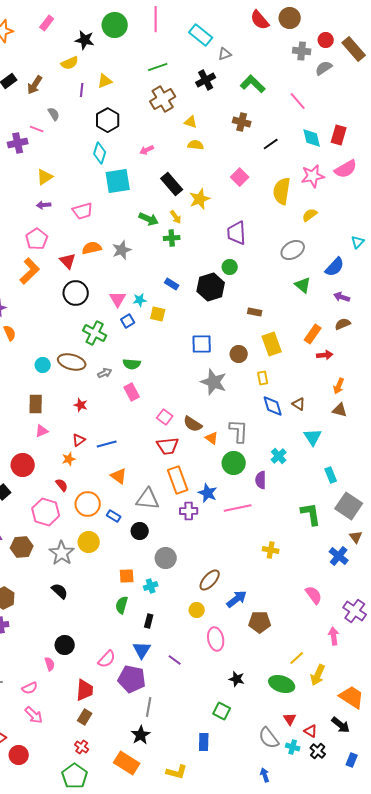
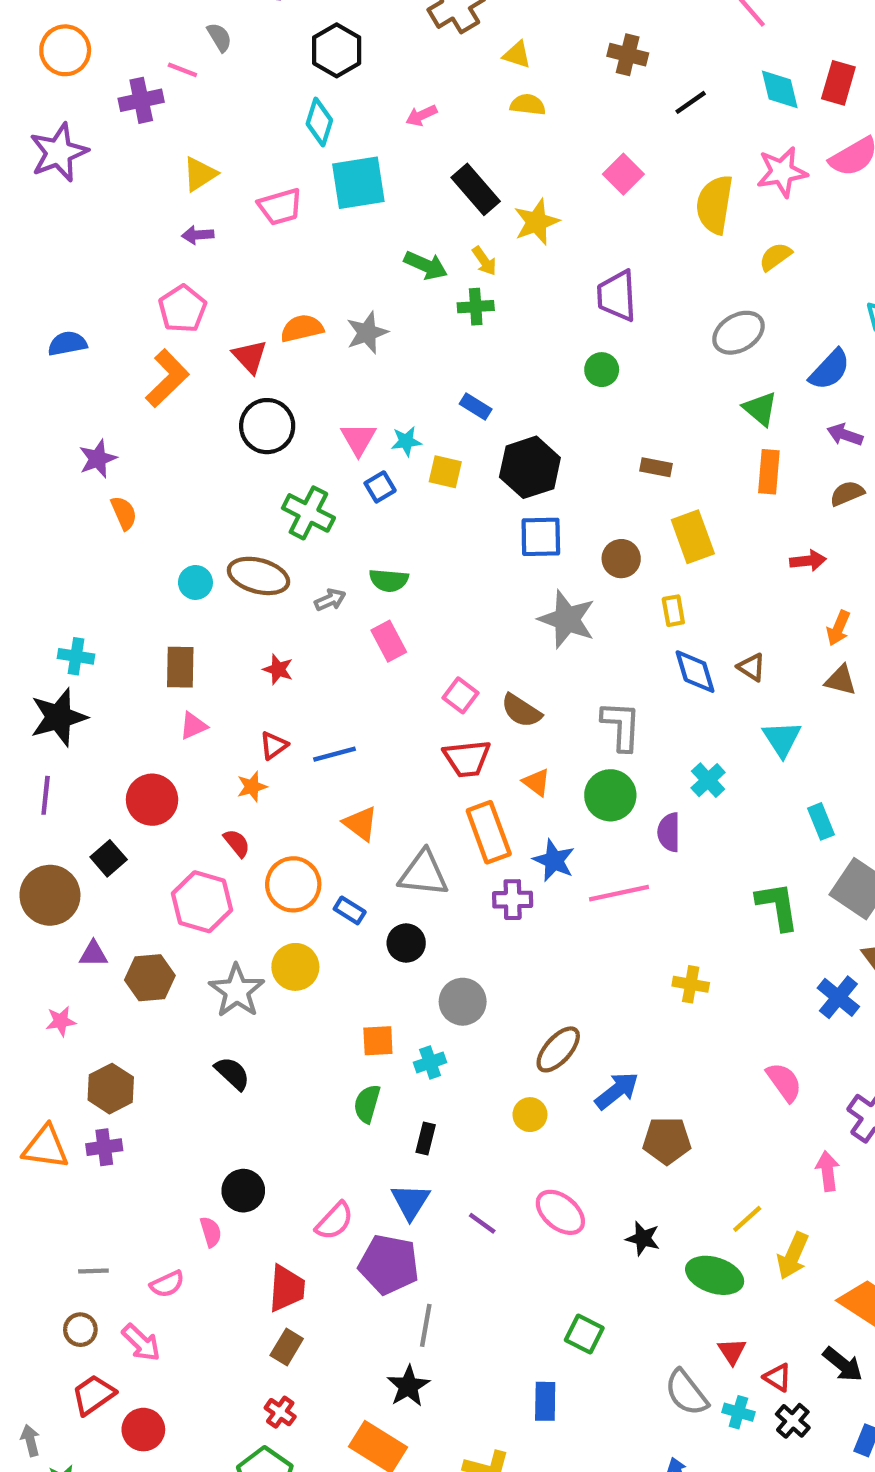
pink trapezoid: (83, 211) -> (280, 207), moved
black hexagon: (211, 287) -> (530, 467), moved
orange rectangle: (313, 334) -> (769, 472), moved, turned -30
orange triangle: (212, 438) -> (536, 782), moved
pink ellipse: (216, 639) -> (560, 1212), moved, turned -40
black star: (237, 679) -> (643, 1238), moved
pink arrow: (34, 715) -> (141, 1343), moved

